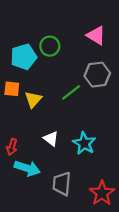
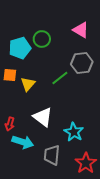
white triangle: (51, 139) -> (43, 117), size x1.5
cyan star: (84, 143) -> (74, 132), moved

